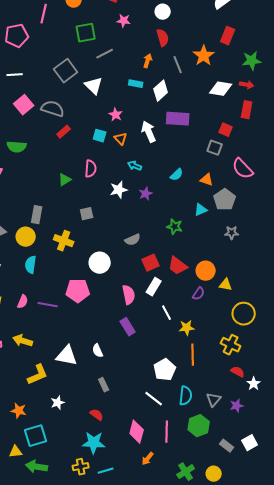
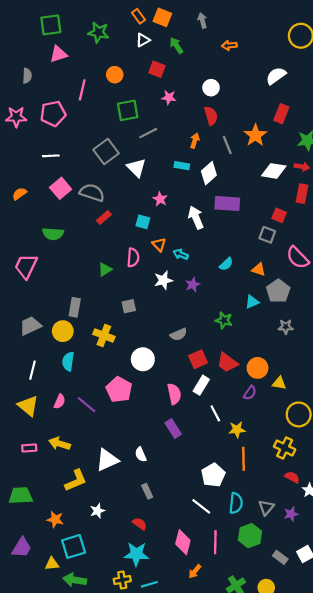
orange triangle: (121, 139) -> (159, 245), moved
pink pentagon: (78, 291) -> (119, 390), turned 30
purple line: (48, 305) -> (87, 405), turned 30
white triangle: (67, 356) -> (107, 460), turned -35

